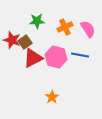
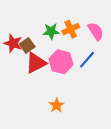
green star: (37, 21) -> (51, 31), moved
blue line: (80, 55) -> (87, 60), turned -60

